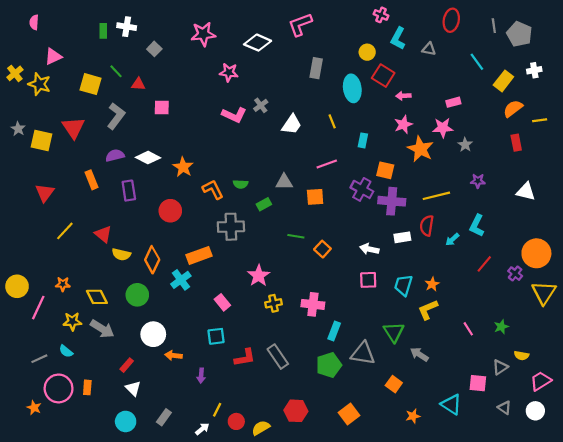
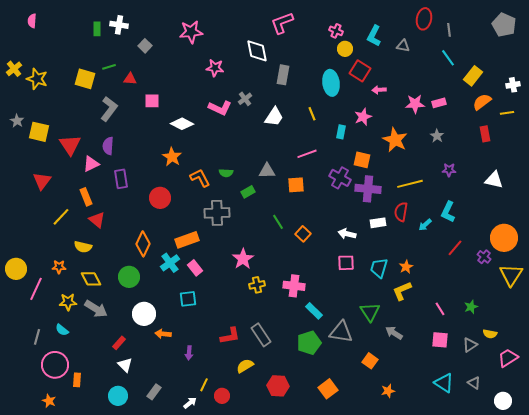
pink cross: (381, 15) -> (336, 31), moved
gray line: (494, 26) -> (449, 30), moved
gray pentagon: (519, 34) -> (504, 25), moved
white diamond: (258, 43) -> (257, 51), moved, turned 55
pink triangle: (53, 56) -> (91, 164), moved
gray rectangle: (316, 68) -> (283, 75), moved
white cross: (534, 70) -> (513, 85), moved
green line: (116, 71) -> (109, 67), turned -64
pink rectangle: (453, 102) -> (439, 103), moved
pink star: (403, 125) -> (363, 117), moved
red triangle: (73, 128) -> (70, 145), moved
pink star: (443, 128) -> (415, 104), moved
purple semicircle: (115, 155) -> (108, 146), turned -72
white diamond: (148, 158) -> (182, 124), moved
orange rectangle: (92, 180) -> (86, 197), moved
green line: (296, 236) -> (278, 222), turned 49
yellow semicircle: (121, 254) -> (83, 247), moved
pink rectangle: (222, 302) -> (195, 268), moved
cyan rectangle: (334, 331) -> (314, 311), turned -66
cyan square: (216, 336) -> (188, 299), moved
gray line: (39, 359) -> (37, 337), turned -49
pink square: (478, 383) -> (440, 340), moved
orange rectangle: (87, 387) -> (77, 380), moved
cyan triangle: (451, 404) -> (444, 383), moved
orange star: (34, 408) -> (49, 401), moved
white circle: (535, 411) -> (503, 401), moved
yellow semicircle: (261, 428) -> (245, 366), moved

